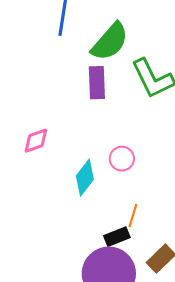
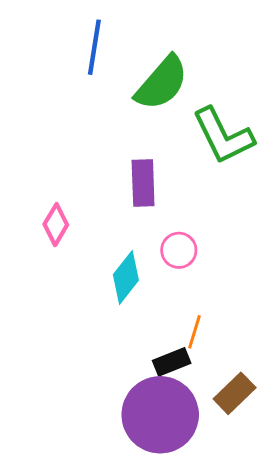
purple rectangle: (97, 83) -> (143, 183), moved
pink diamond: (36, 141) -> (56, 225), turned -40

